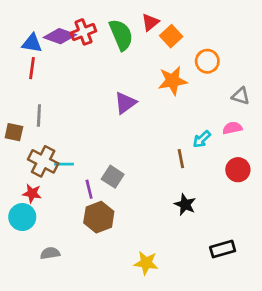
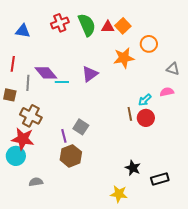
red triangle: (150, 22) -> (108, 27), moved, turned 40
purple diamond: (60, 36) -> (46, 73), moved, turned 30
red line: (32, 68) -> (13, 64), moved
cyan line: (64, 164) -> (62, 82), moved
red circle: (238, 170) -> (146, 118), moved
red star: (32, 193) -> (23, 139), size x1.6
black star: (185, 205) -> (133, 168), moved
yellow star: (146, 263) -> (119, 194), moved

